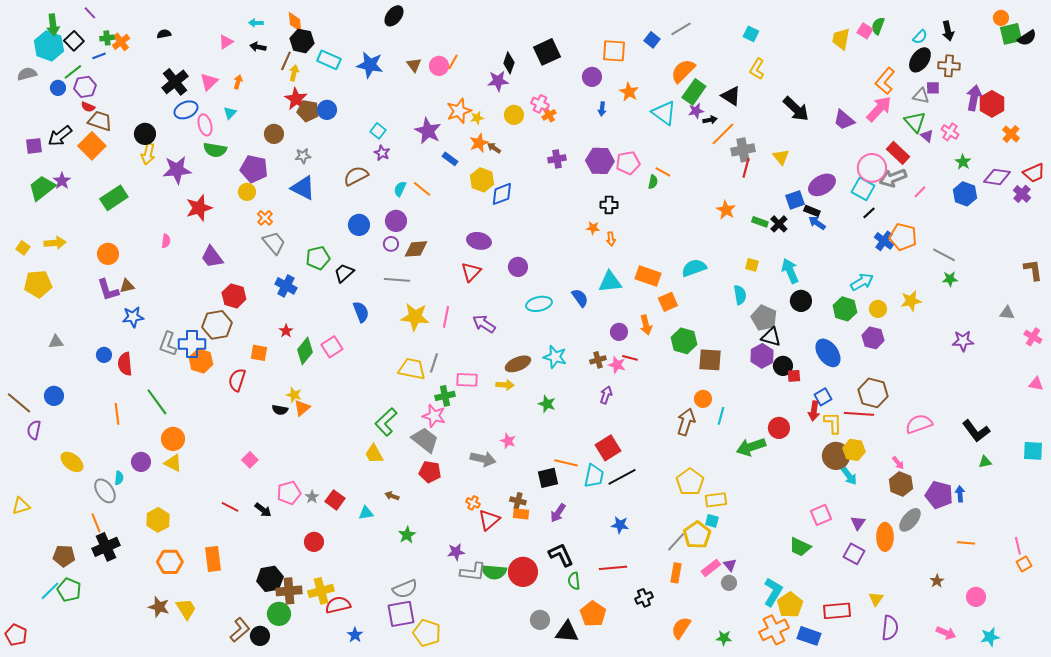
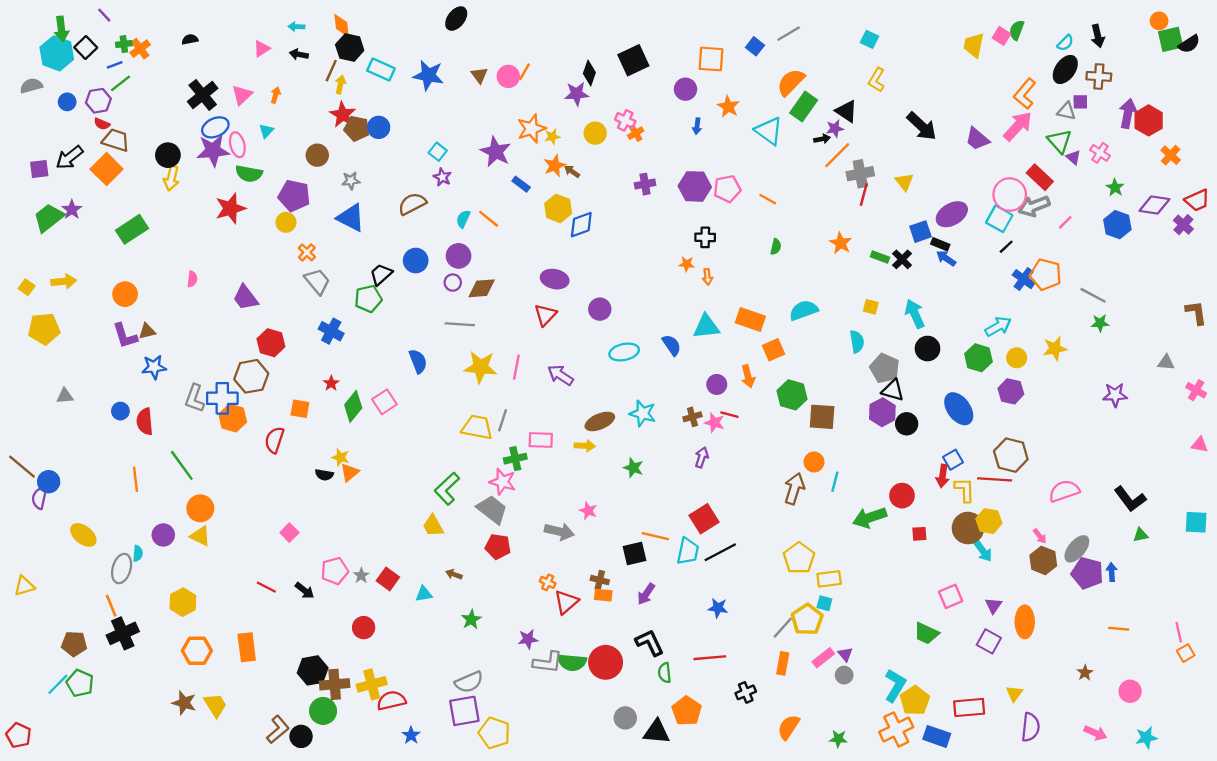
green line: (73, 72) -> (120, 83), moved
purple star: (696, 111) -> (835, 129), moved
purple star: (177, 170) -> (213, 151), moved
green semicircle: (653, 182) -> (776, 247), moved
red star: (199, 208) -> (230, 208), moved
black trapezoid: (344, 273) -> (381, 274), moved
red square: (794, 376) -> (919, 534), moved
blue circle: (54, 396) -> (49, 482), moved
gray ellipse: (105, 491) -> (122, 569), turned 50
gray ellipse: (910, 520) -> (1077, 549), moved

